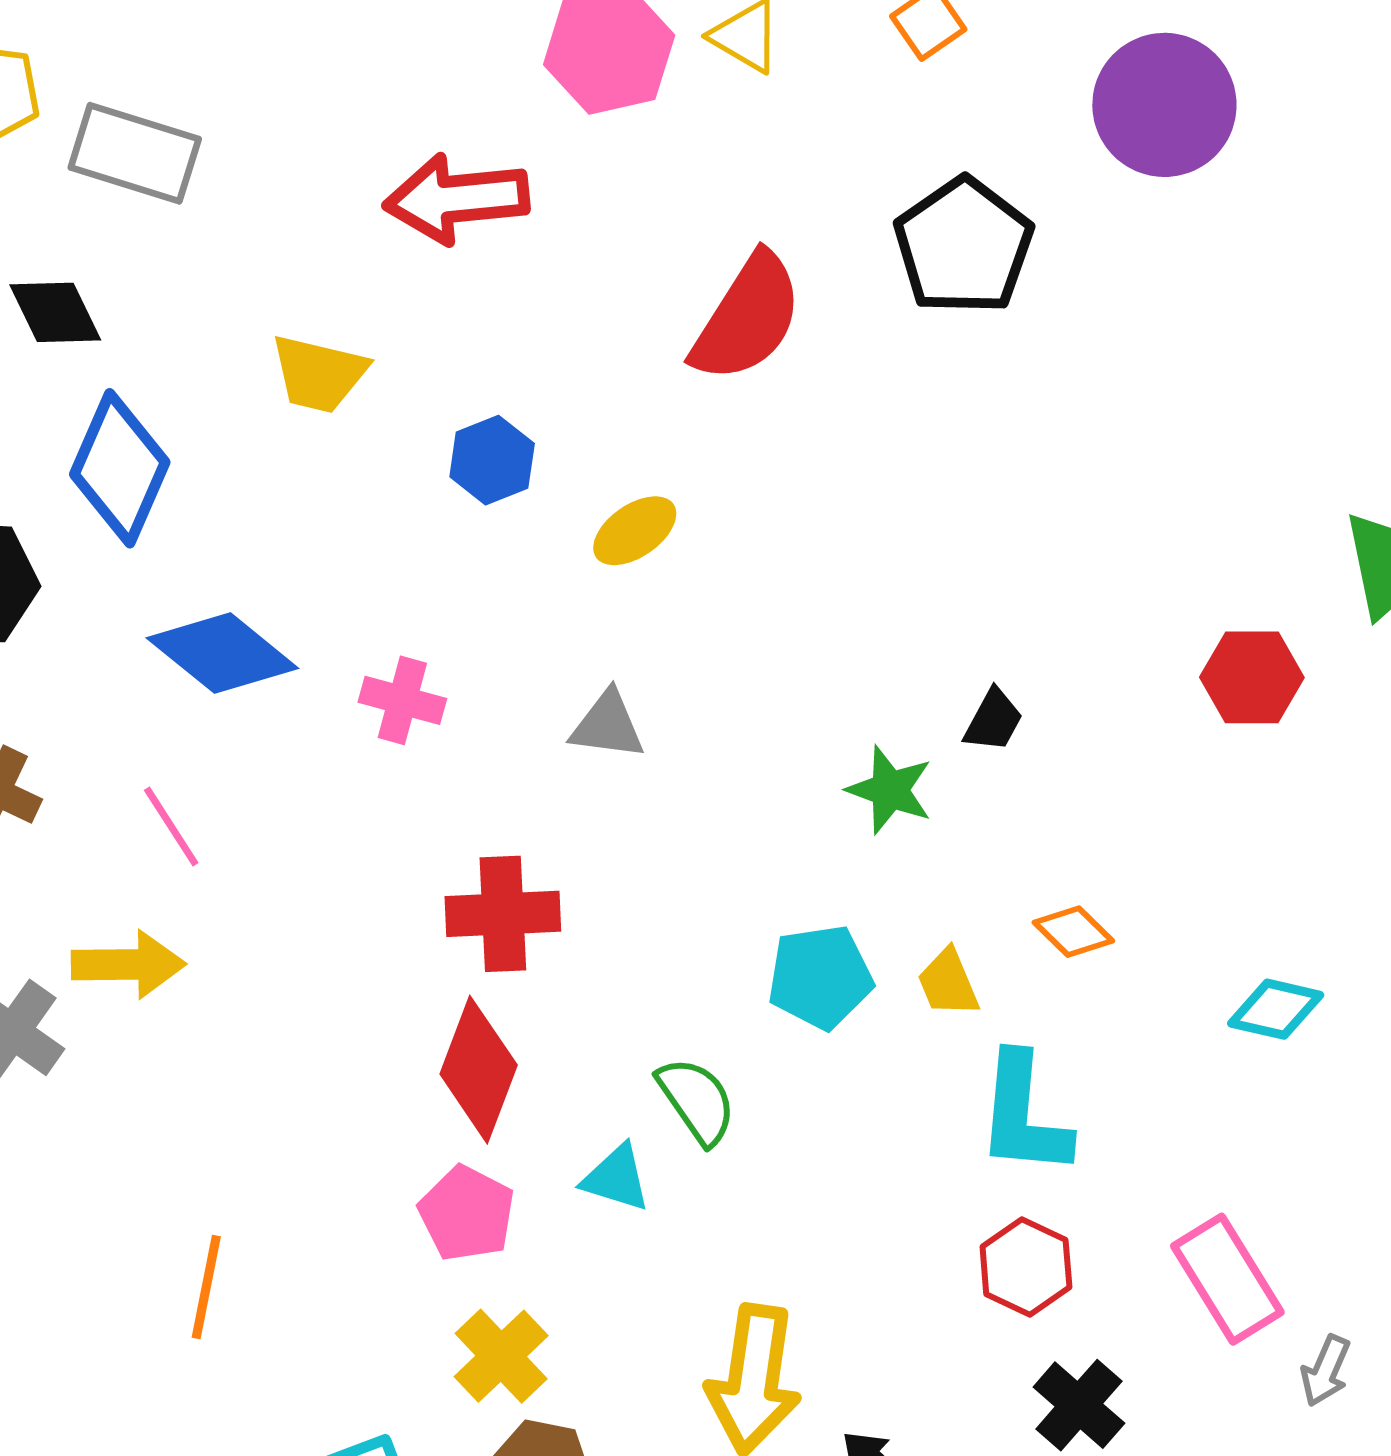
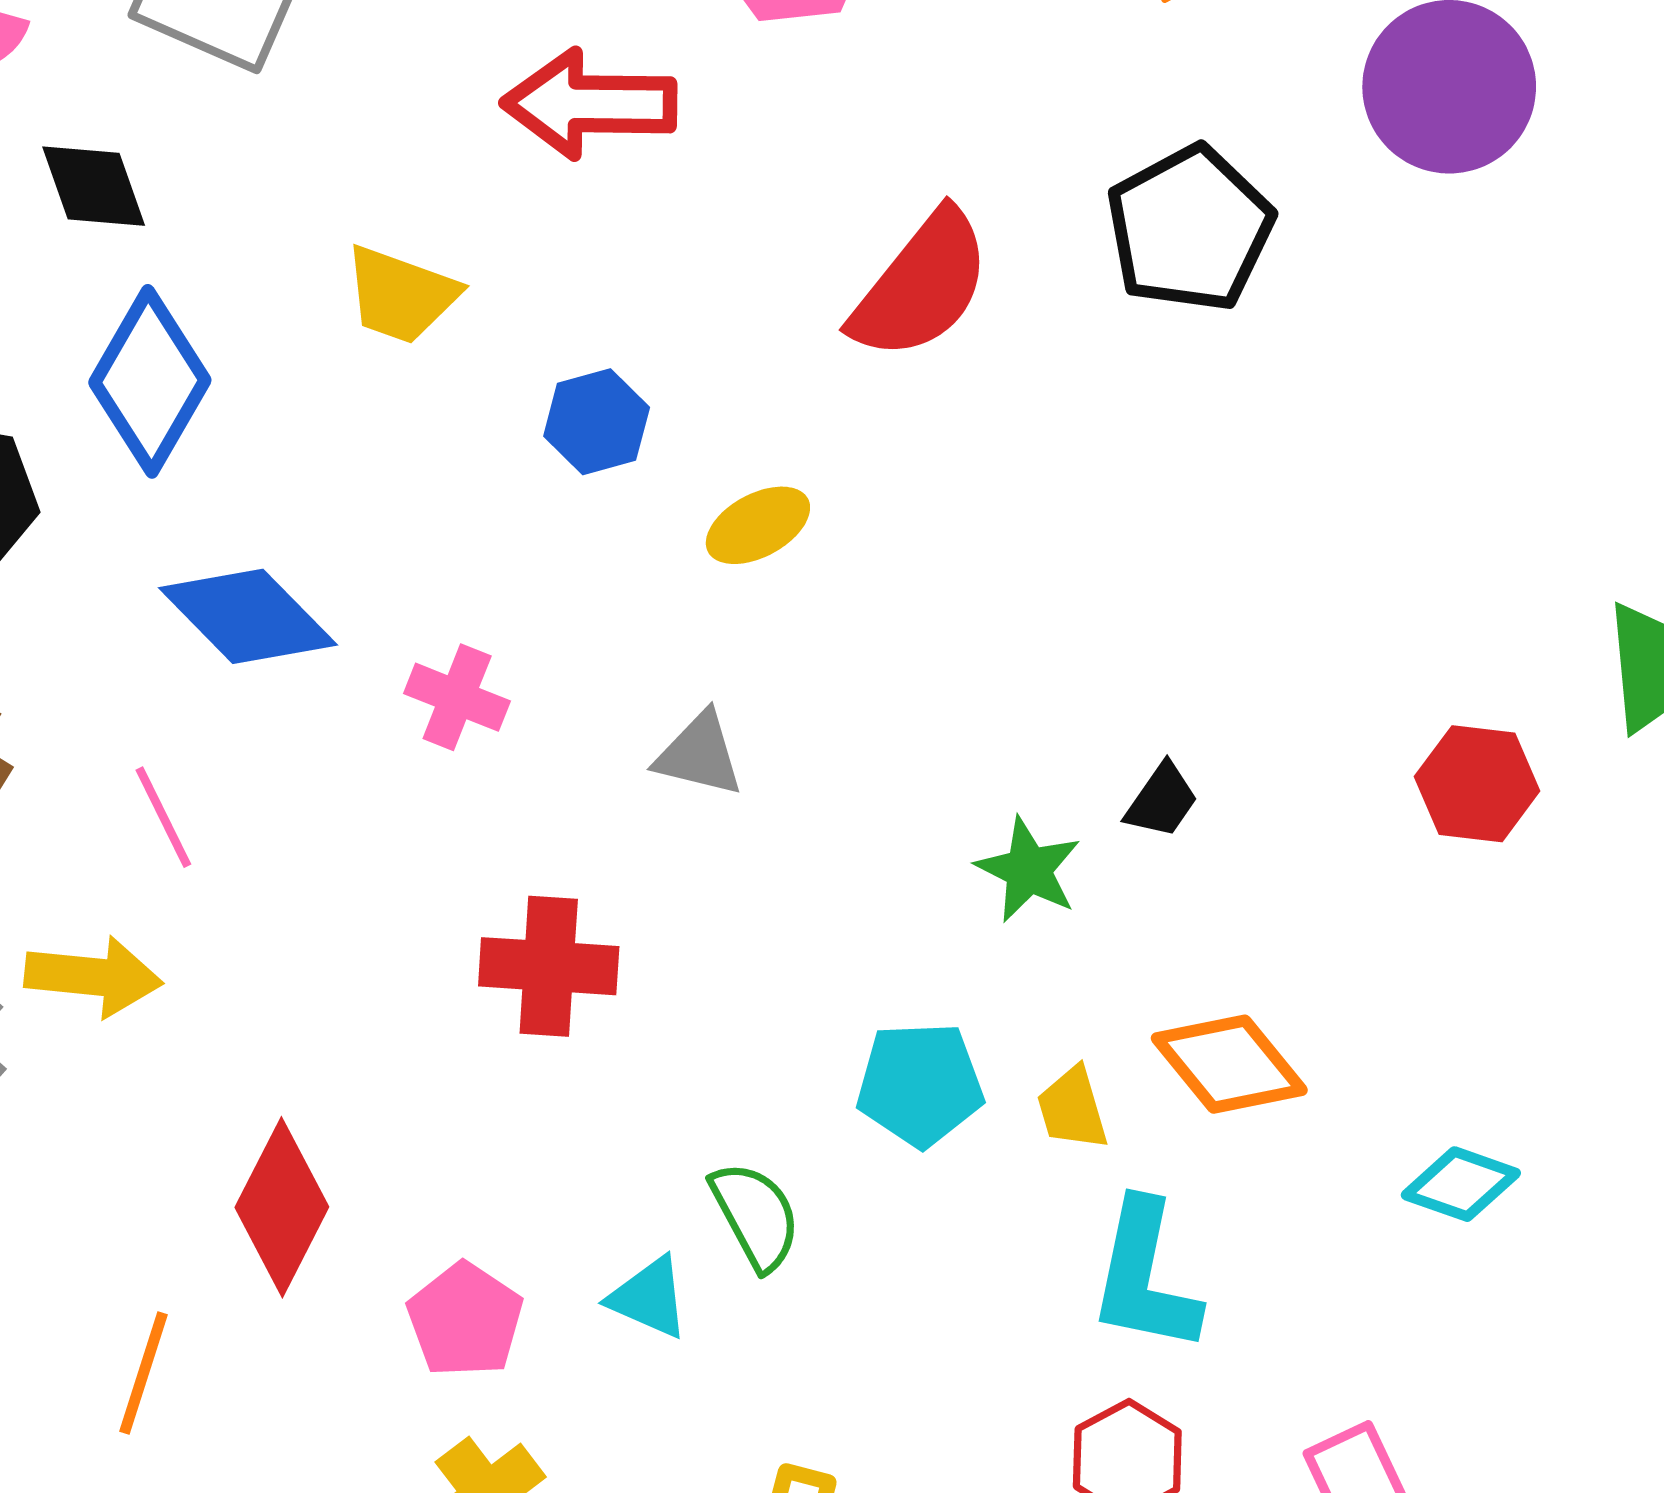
orange diamond: (1073, 932) -> (1229, 1064), size x1.6
red diamond: (479, 1070) -> (282, 1207), moved

